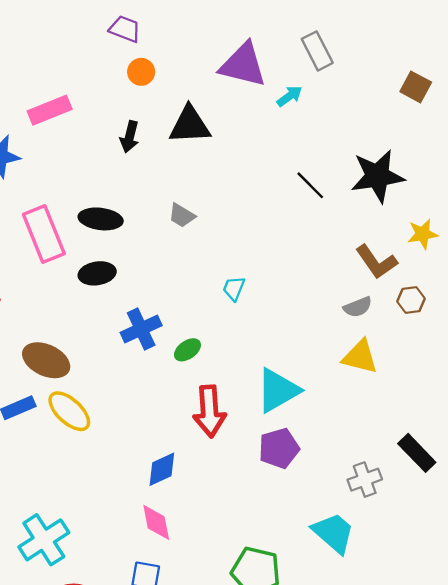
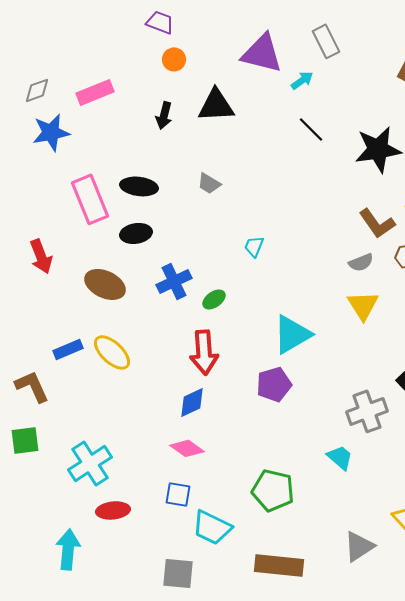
black line: (310, 185) -> (311, 129), moved
yellow triangle: (360, 357) -> (363, 305), turned 44
brown ellipse: (46, 360) -> (105, 284), moved
red arrow: (209, 411) -> (204, 352), moved
purple pentagon: (279, 448) -> (274, 384), moved
gray cross: (365, 480) -> (367, 411), size x1.4
pink diamond: (156, 522) -> (187, 448), turned -44
cyan trapezoid: (333, 533) -> (340, 457), size x0.7

